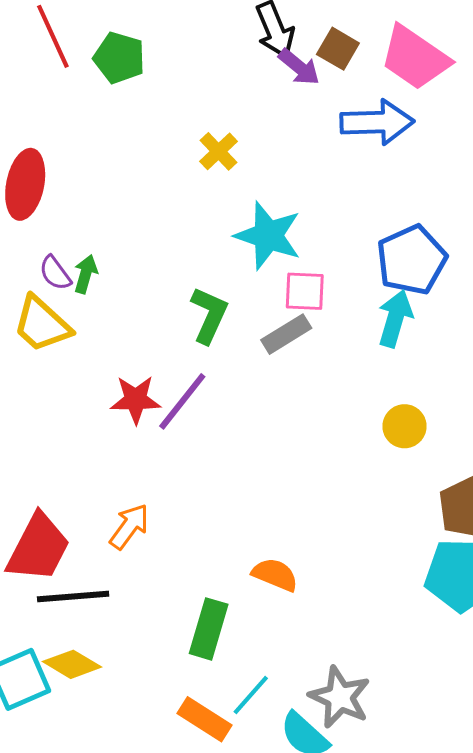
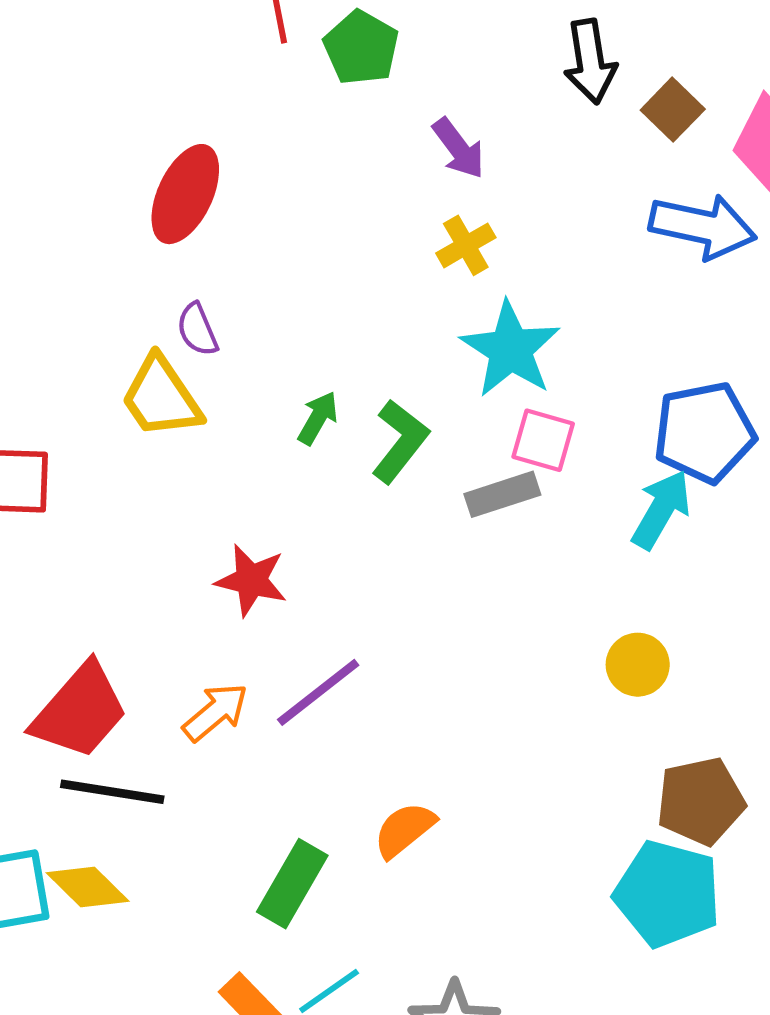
purple arrow: (299, 67) -> (459, 148), moved
yellow cross: (219, 151) -> (466, 245), moved
green arrow: (86, 274) -> (318, 418), moved
red star: (136, 400) -> (251, 580), moved
purple line: (182, 401) -> (318, 692), moved
orange semicircle: (275, 575) -> (404, 830), turned -75

